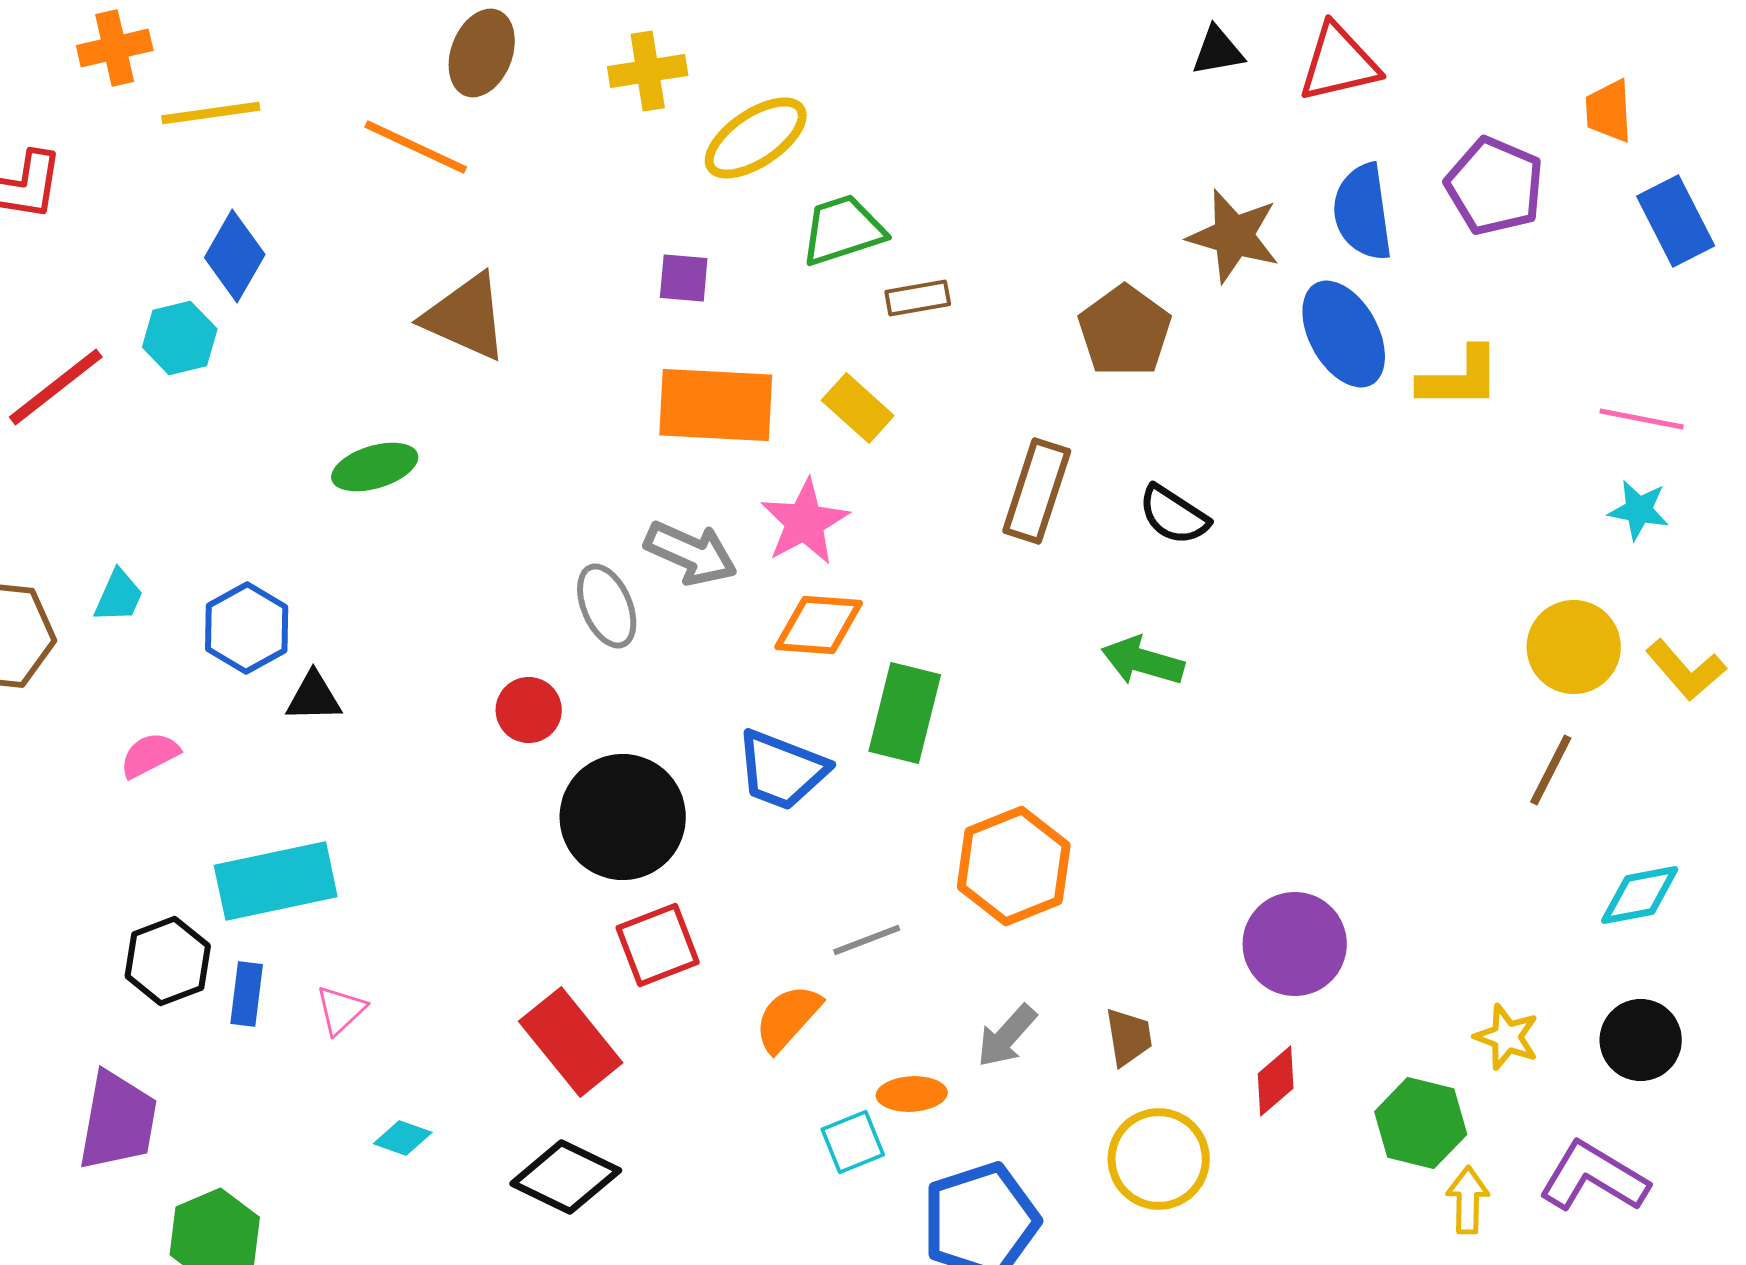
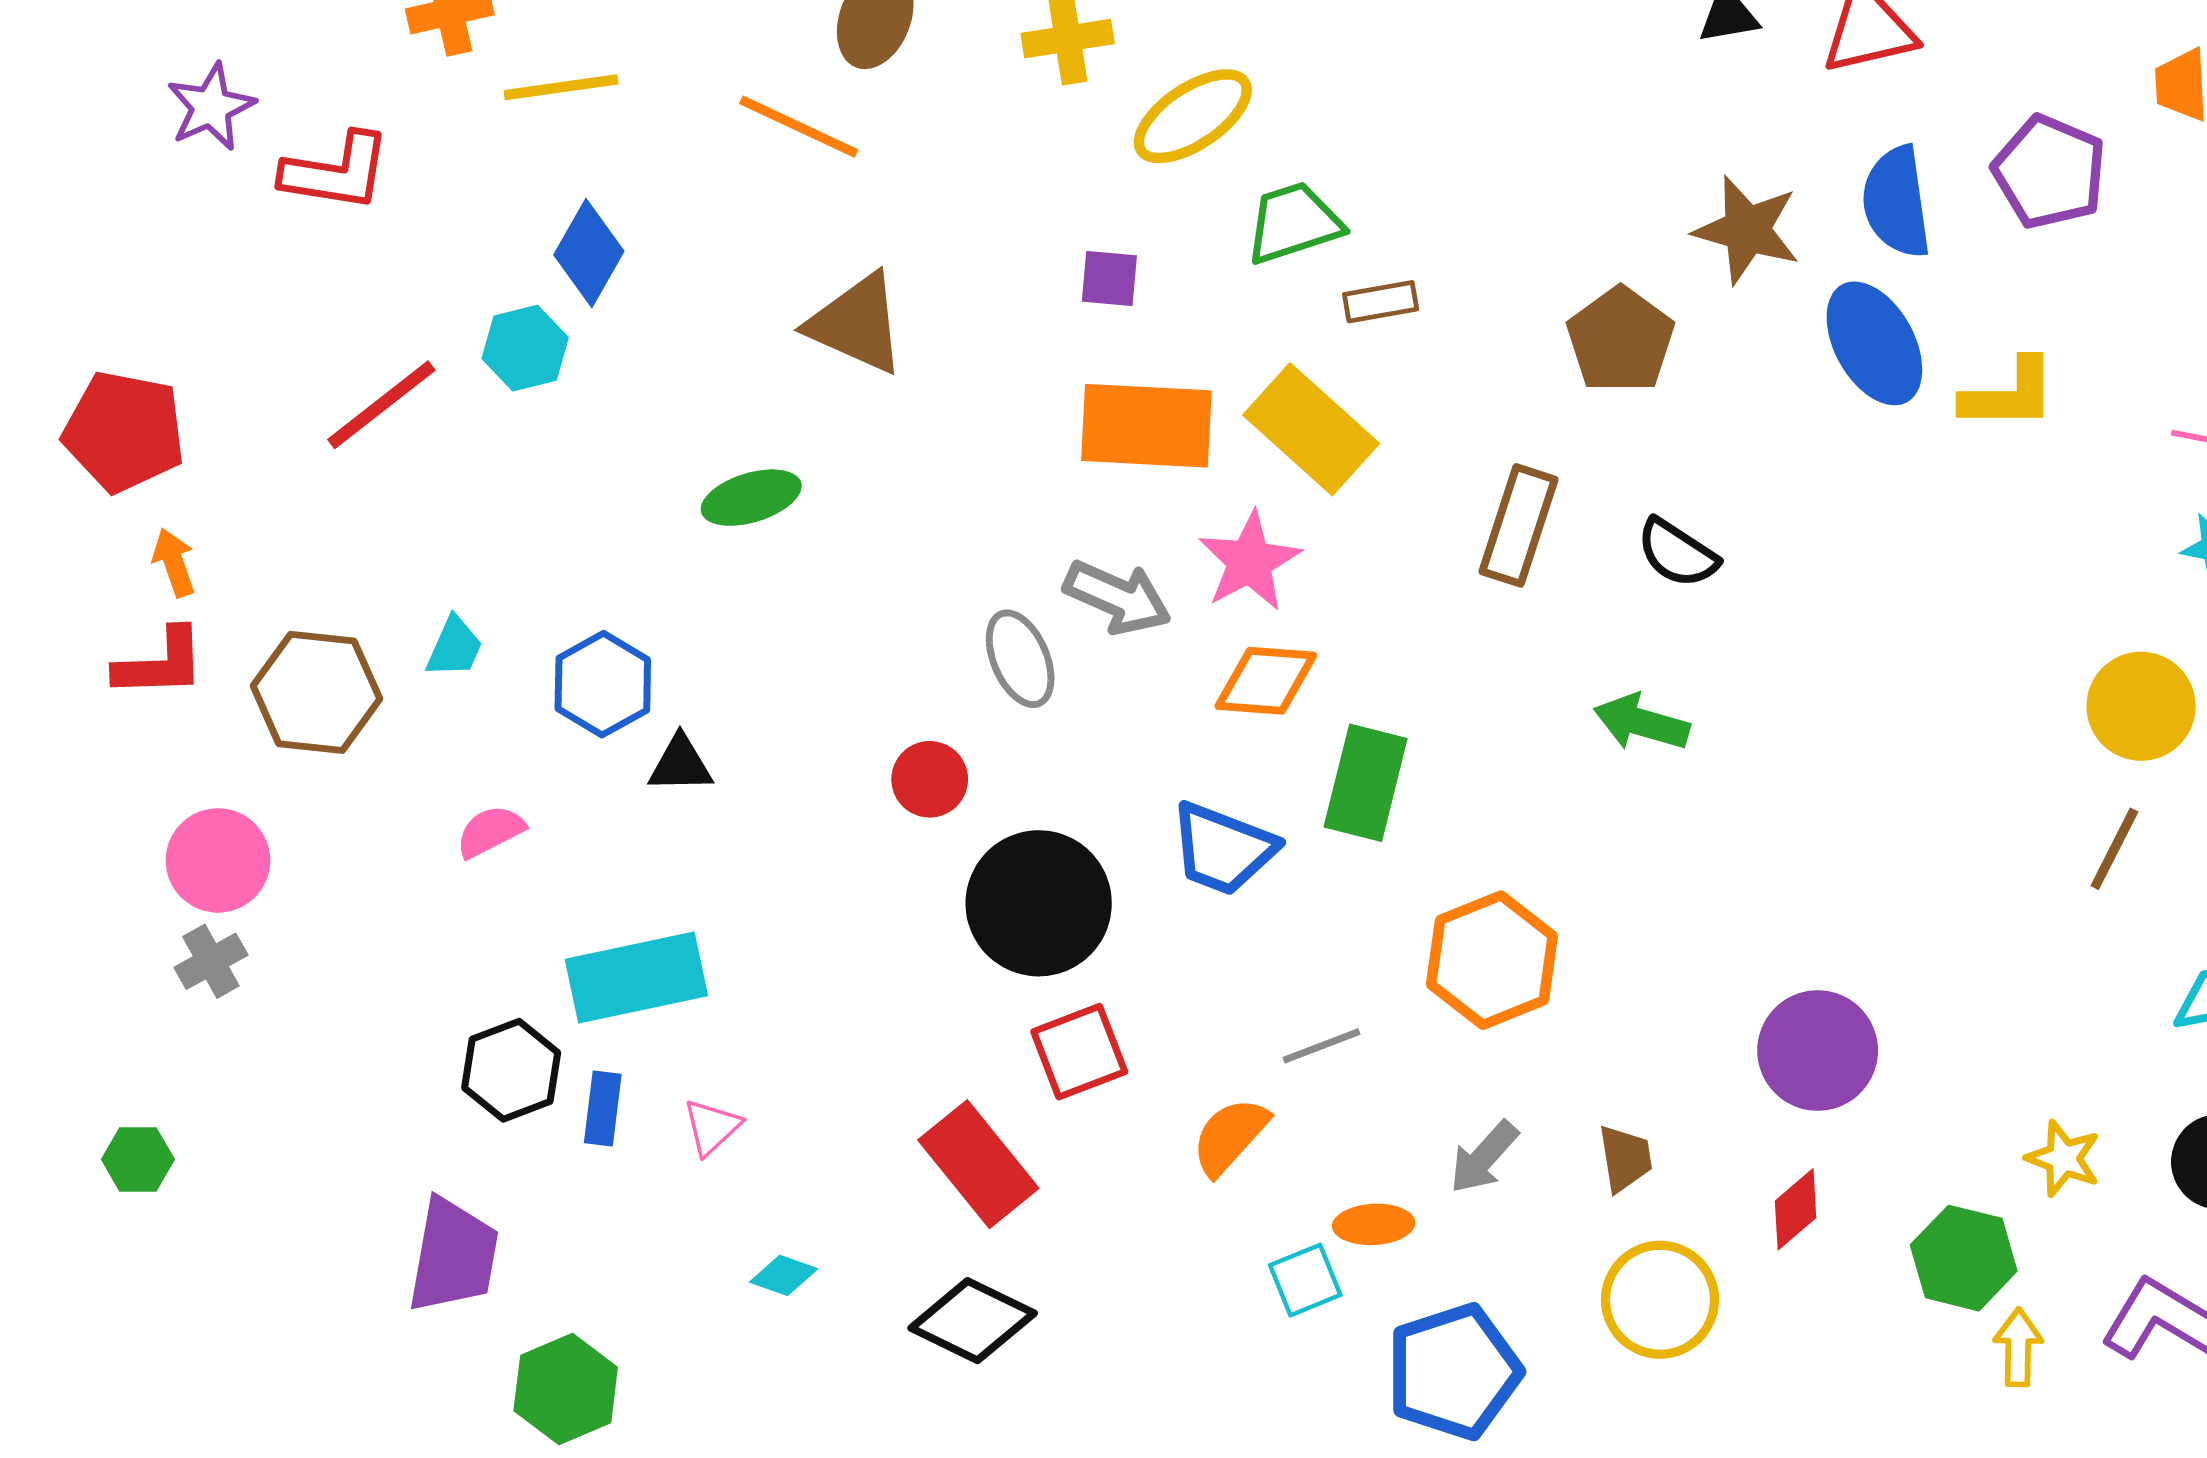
yellow rectangle: (858, 408) -> (1311, 429), size x1.6

